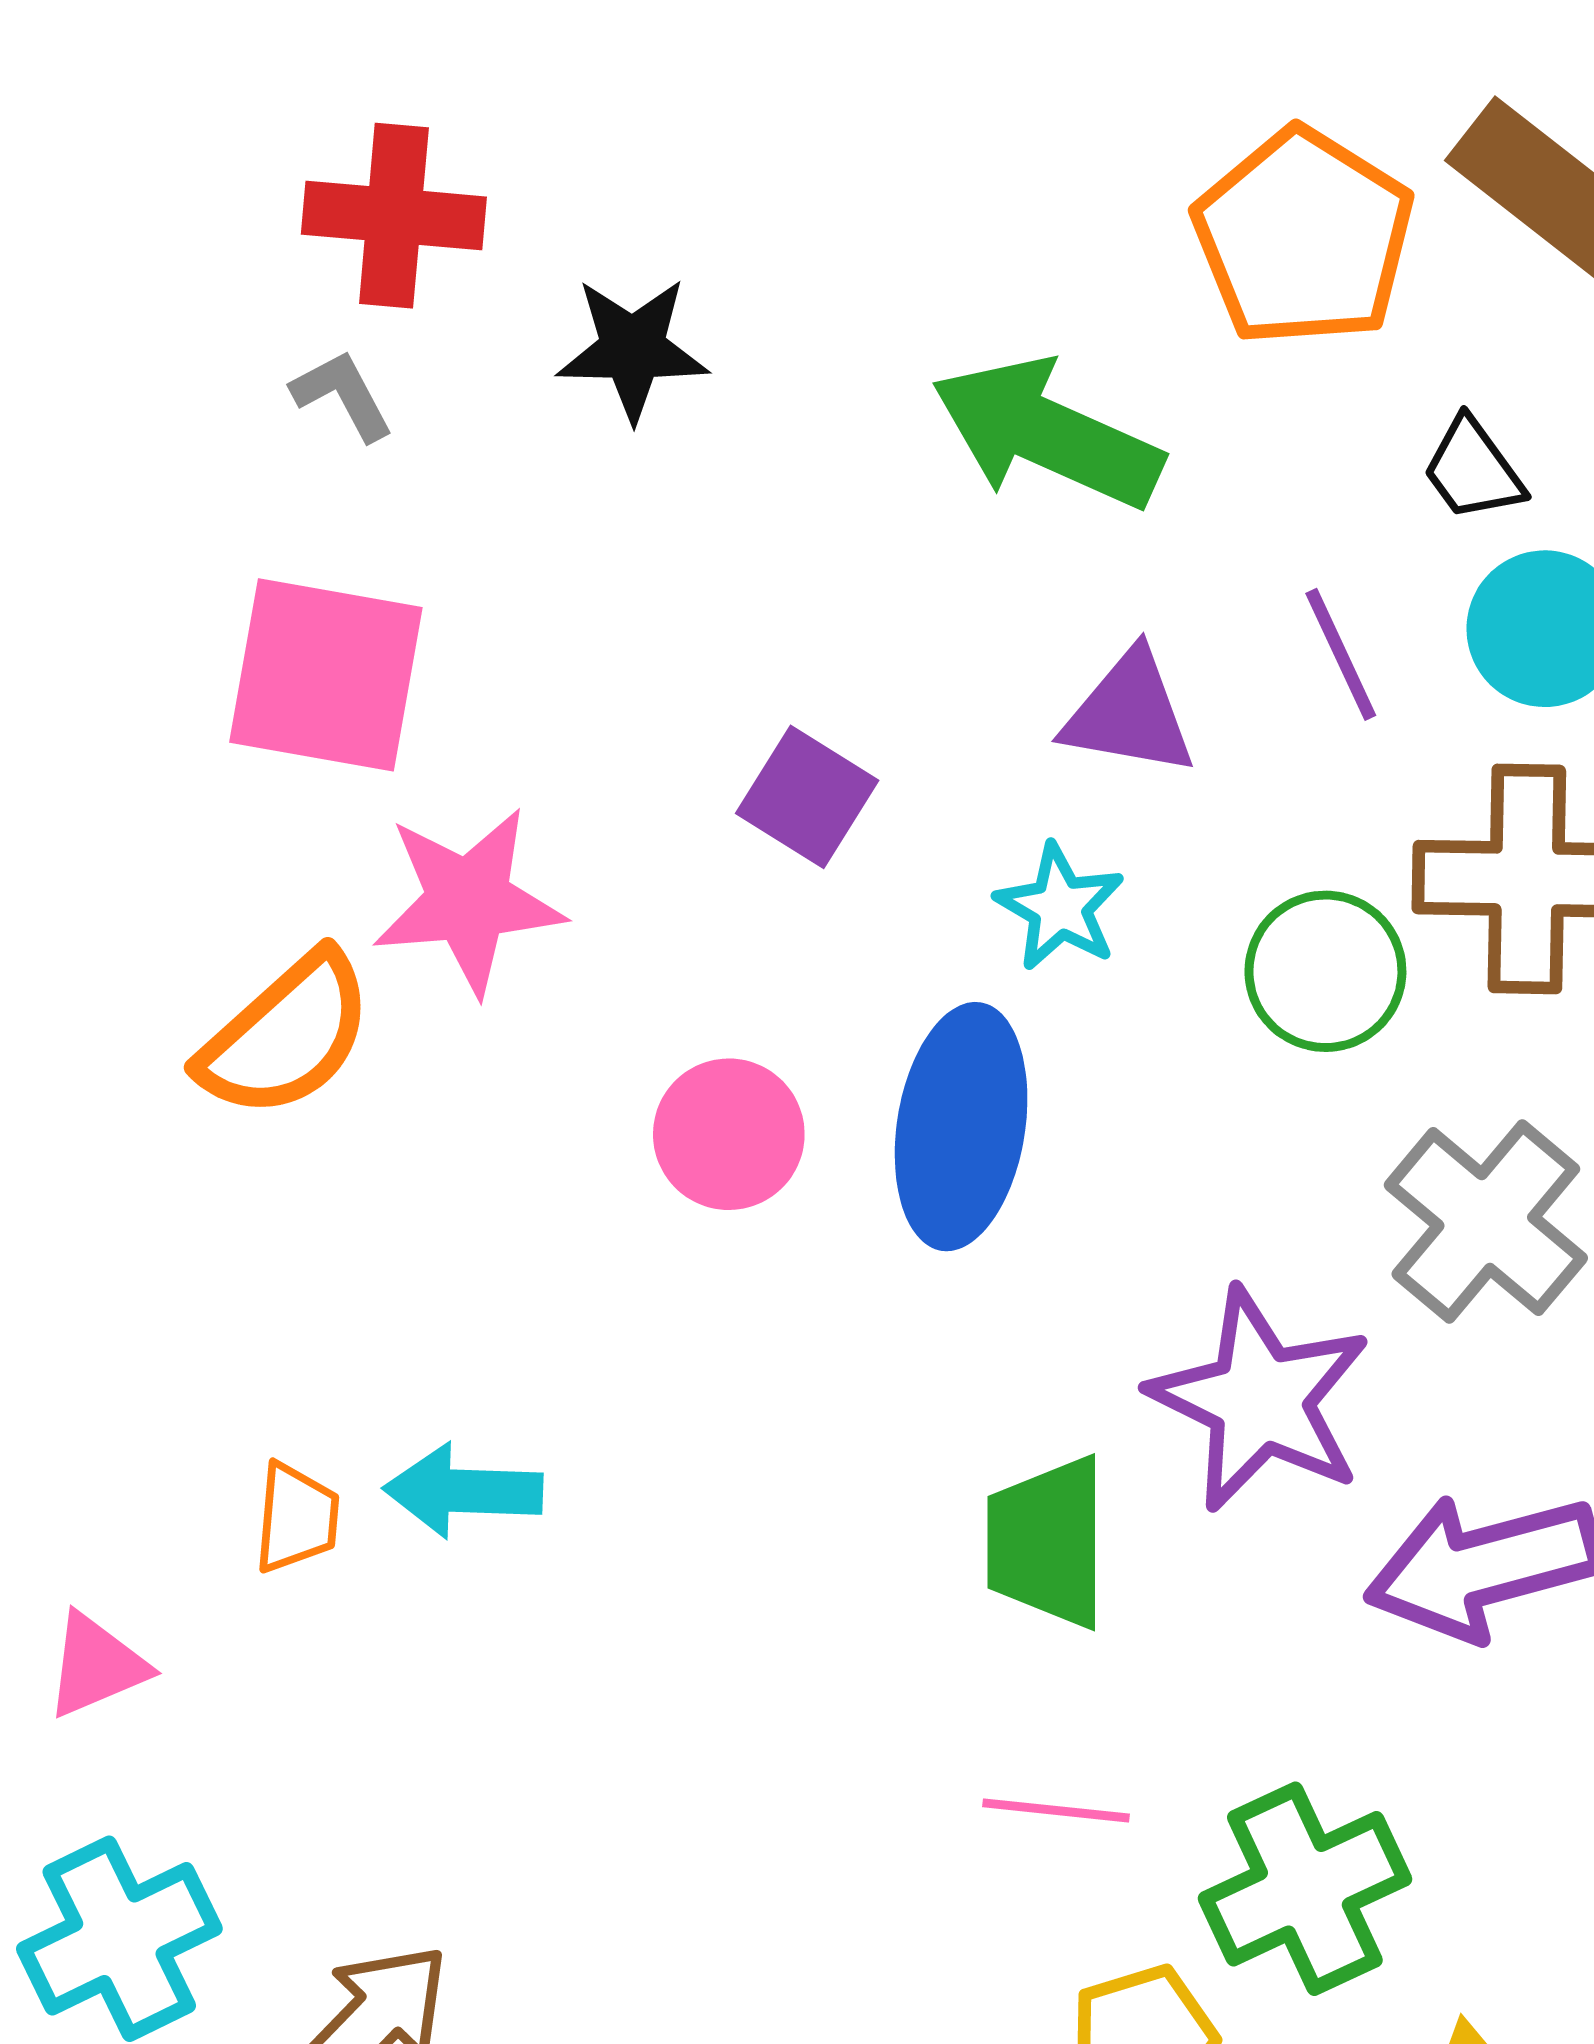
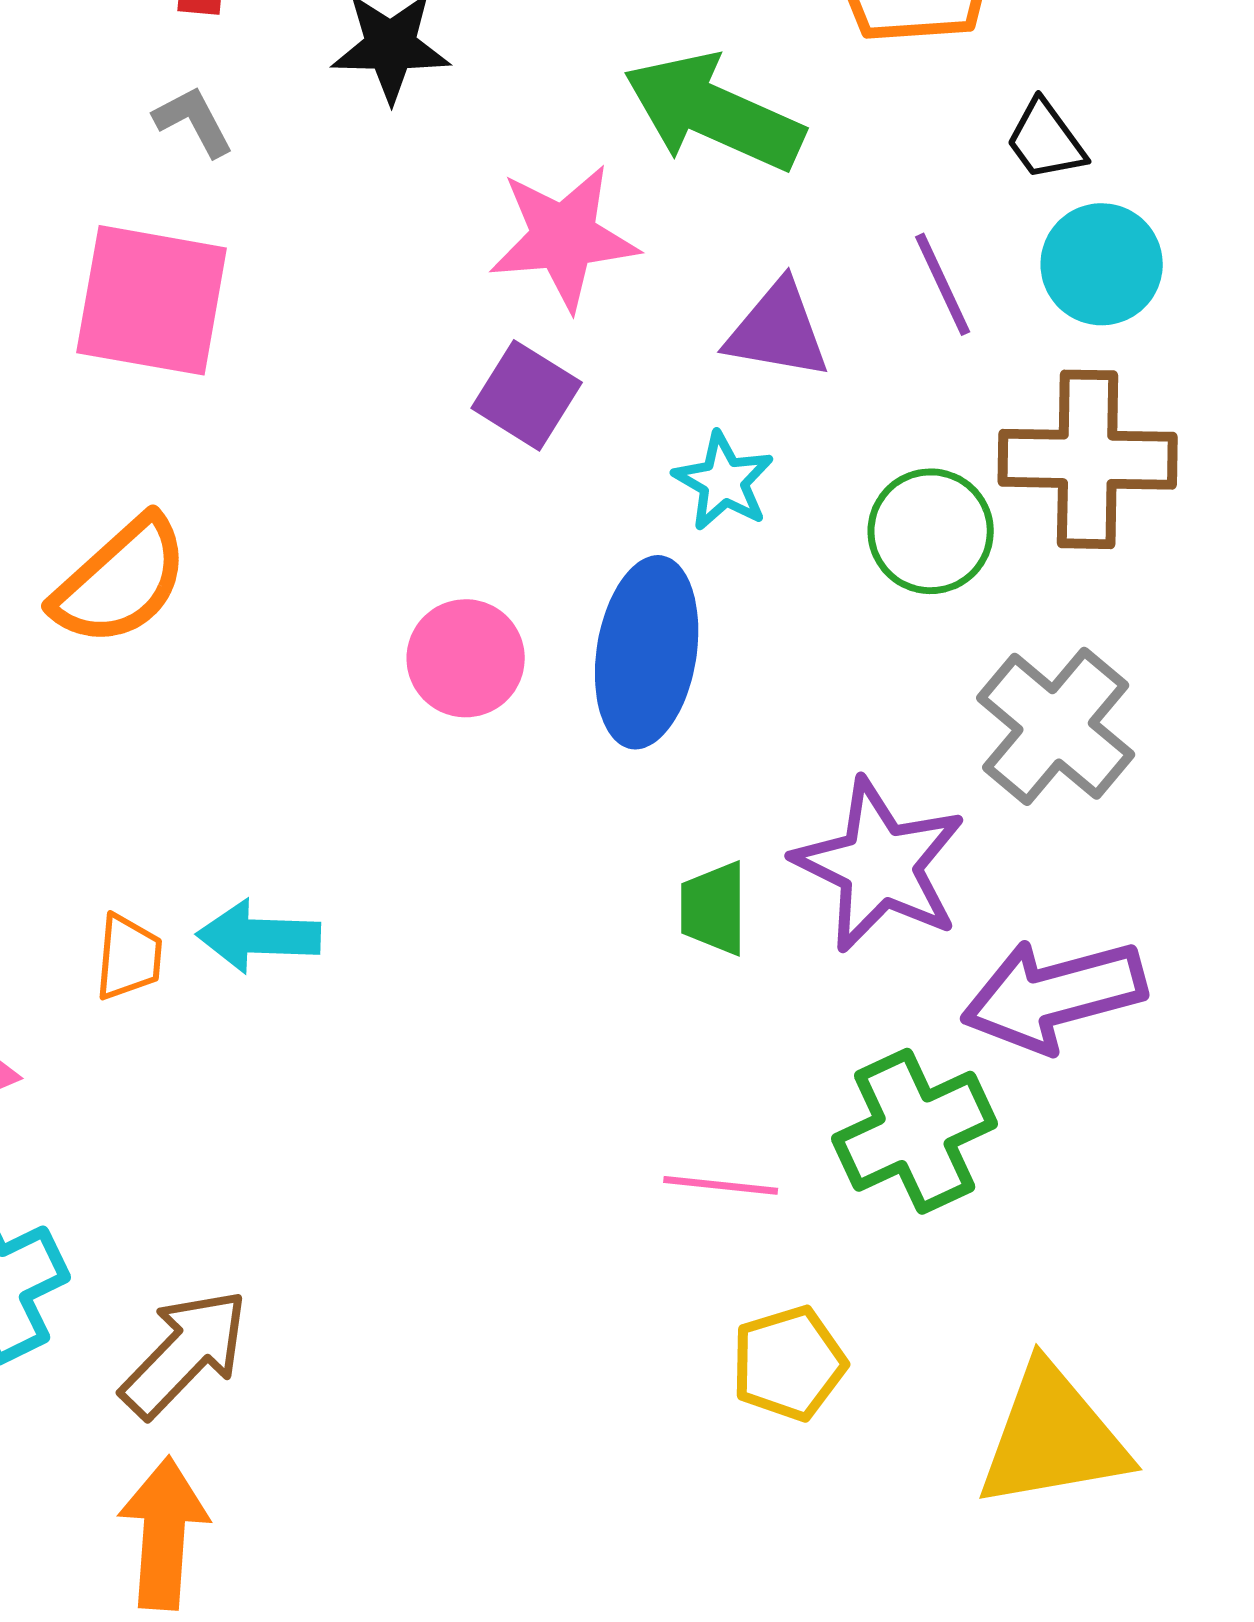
gray L-shape: (343, 395) -> (194, 121), moved
pink star: (468, 901) -> (564, 237), moved
green trapezoid: (1047, 1542) -> (714, 908), moved, size x0.7
green cross: (1305, 1889) -> (915, 1131), moved

